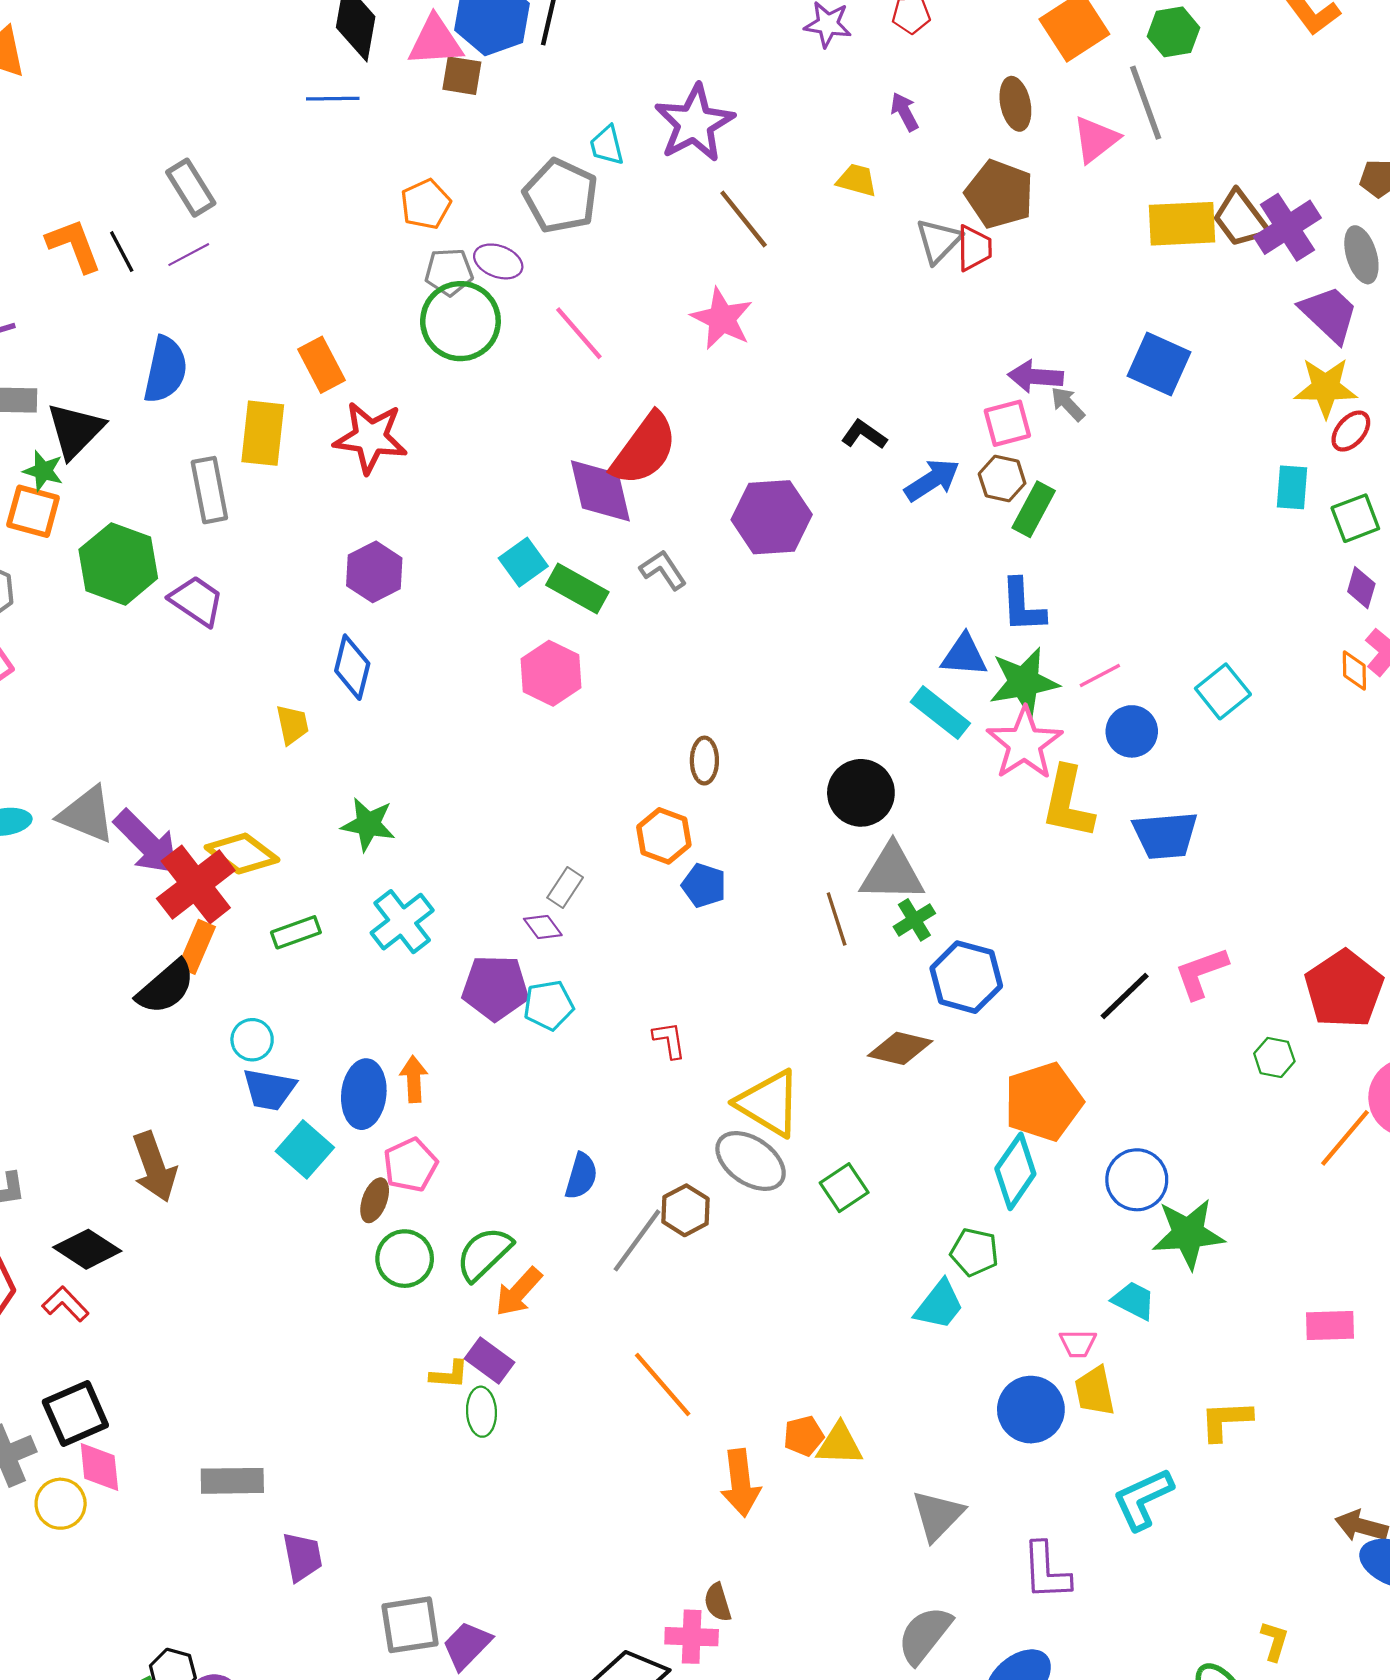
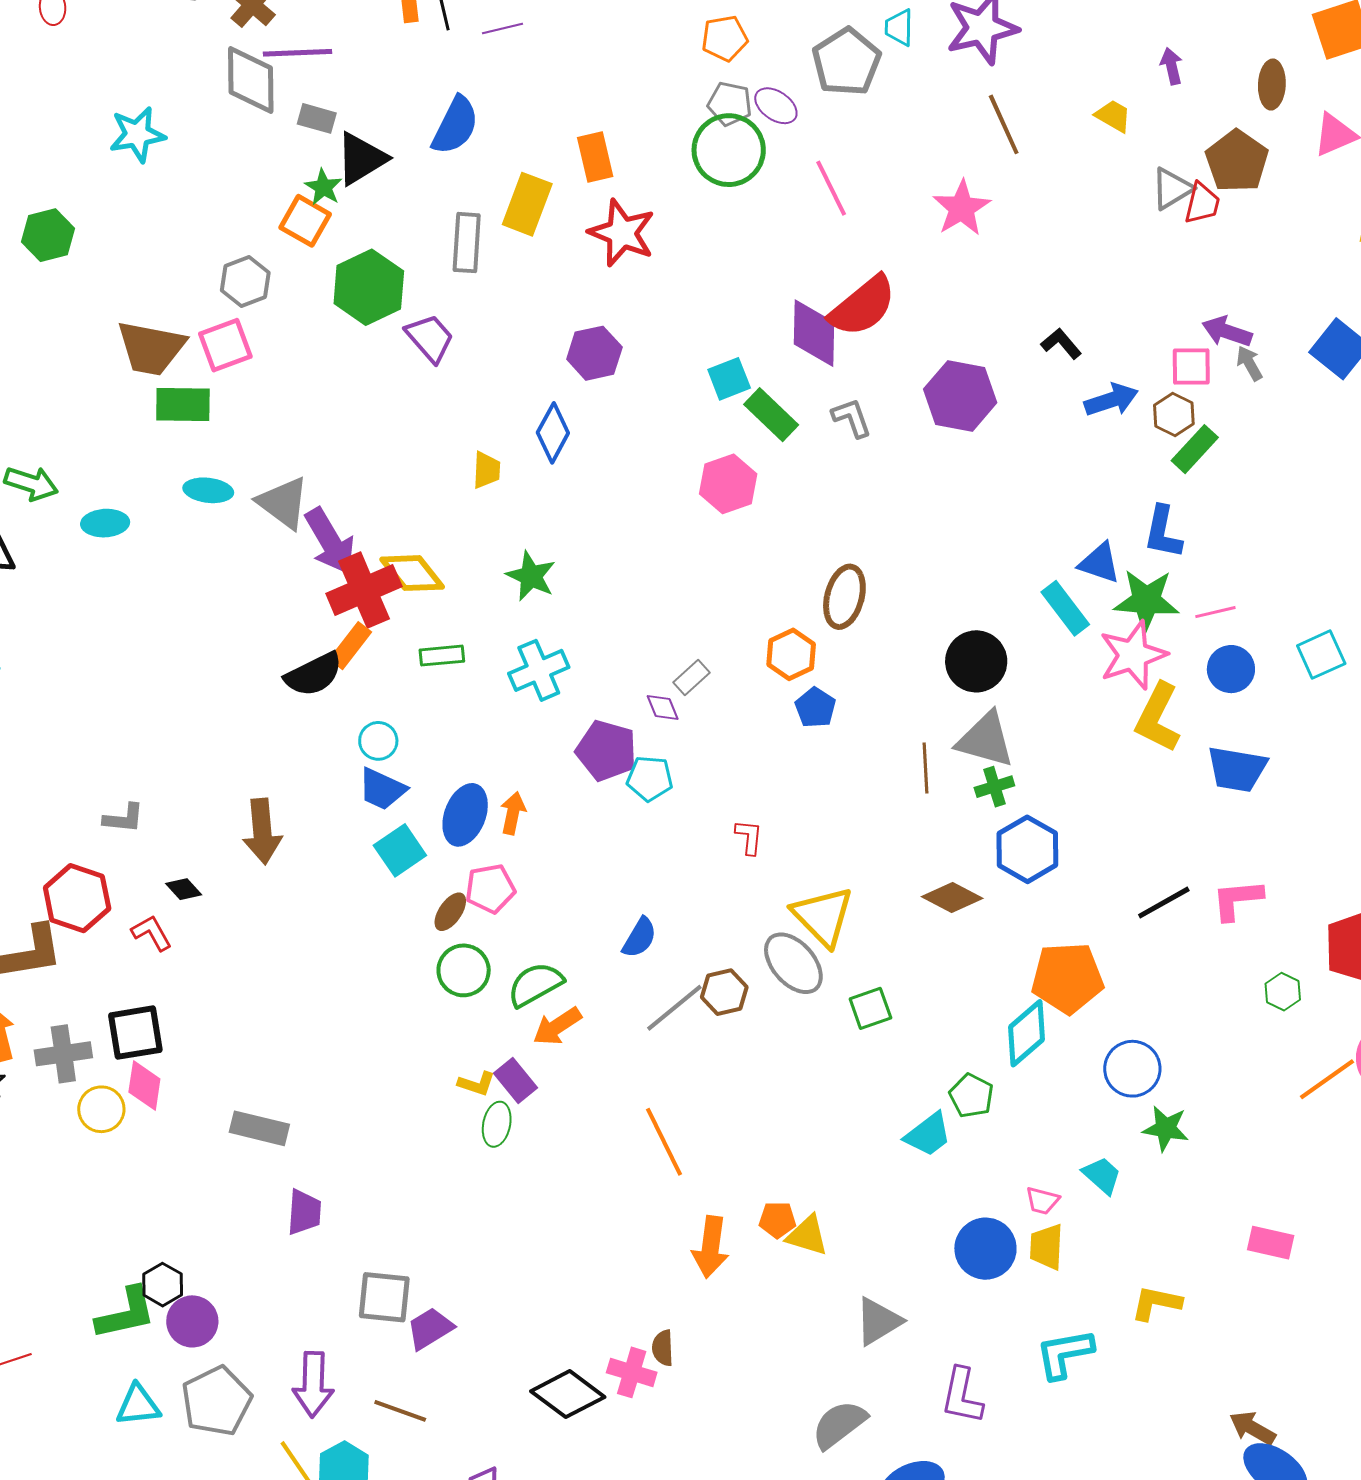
brown ellipse: (704, 761) -> (844, 597), size x1.5
green star: (1188, 1234) -> (1166, 1128), size x0.7
black diamond: (87, 1249) -> (184, 889), size x0.6

